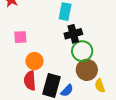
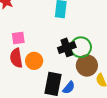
black cross: (73, 34) -> (67, 47), moved
red semicircle: (30, 81) -> (16, 58), moved

